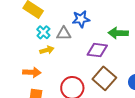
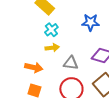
gray triangle: (64, 34) -> (71, 63), moved

